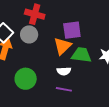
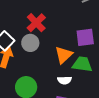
red cross: (35, 14) -> (36, 23), turned 30
purple square: (72, 30) -> (85, 37), moved

